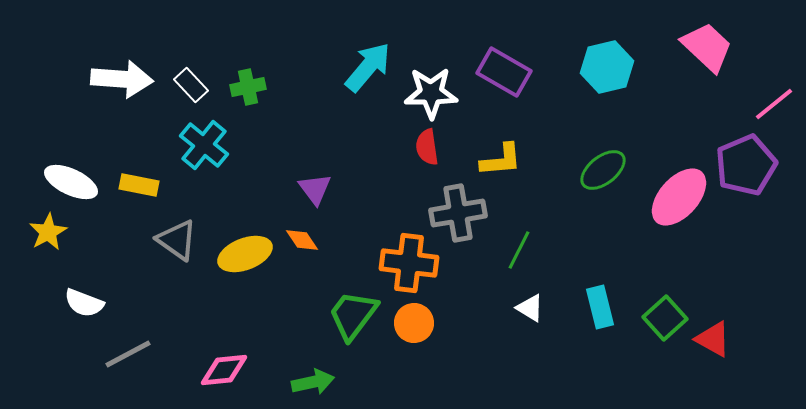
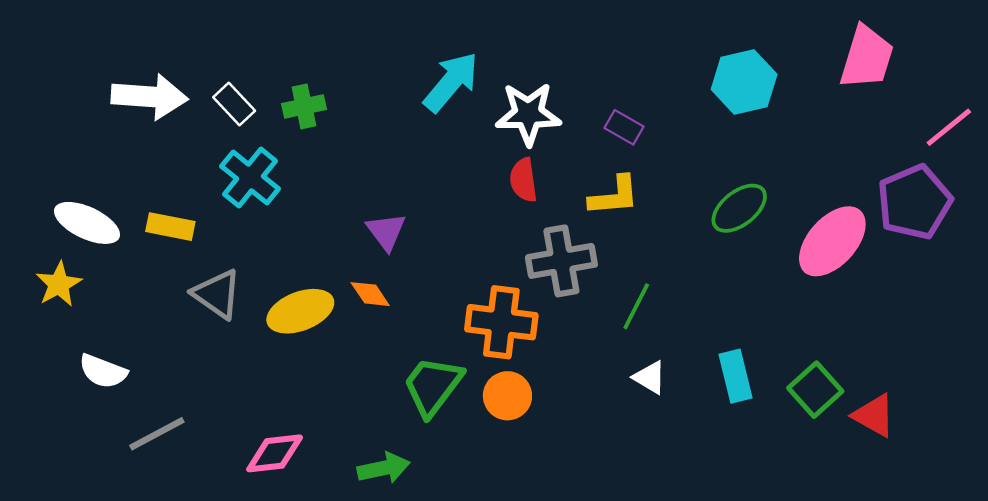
pink trapezoid: (707, 47) -> (867, 57), turned 64
purple rectangle: (504, 72) -> (624, 127), moved, size x0.6

